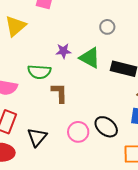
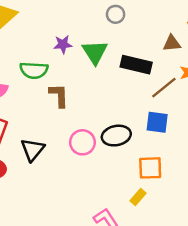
green triangle: (90, 58) -> (95, 52), turned 30
black ellipse: (106, 127) -> (116, 136), turned -50

